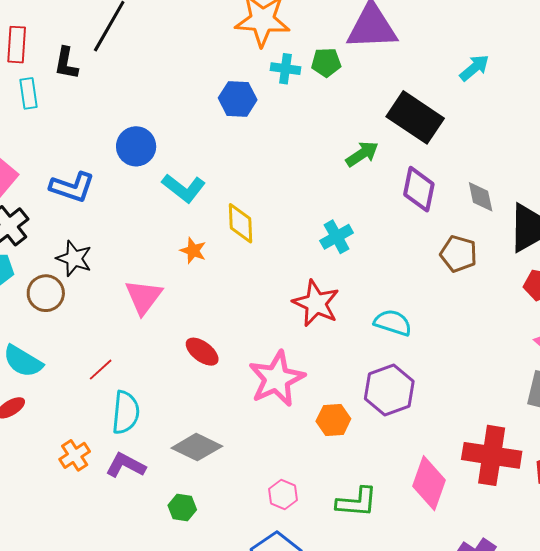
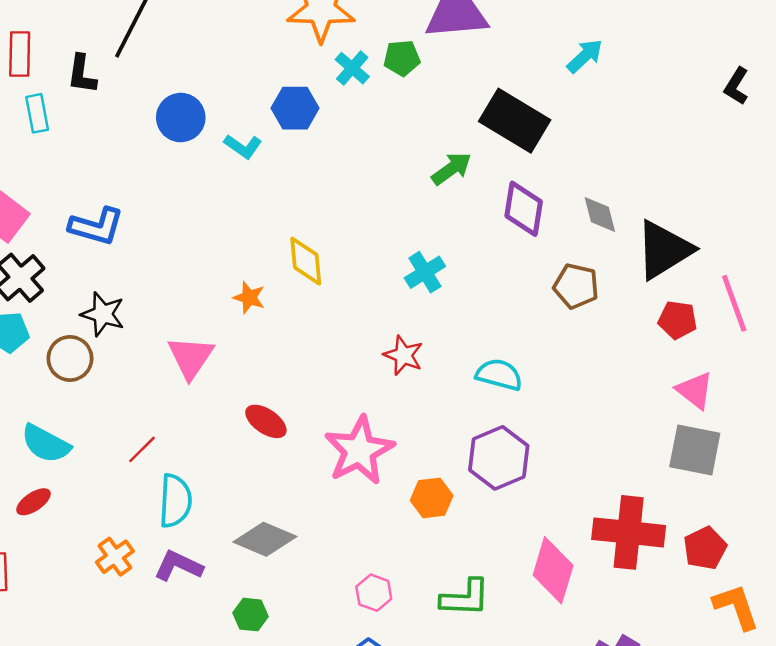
cyan cross: (285, 69) -> (352, 68), turned 36
blue circle: (136, 146) -> (181, 118), moved
cyan L-shape: (184, 188) -> (243, 146), moved, size x0.7
red star: (316, 303) -> (403, 355), size x0.7

